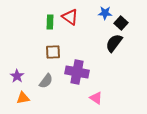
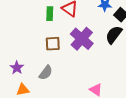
purple cross: (77, 72) -> (82, 39), moved, turned 30

